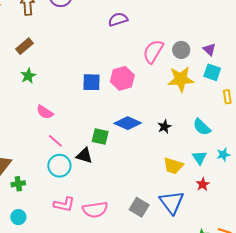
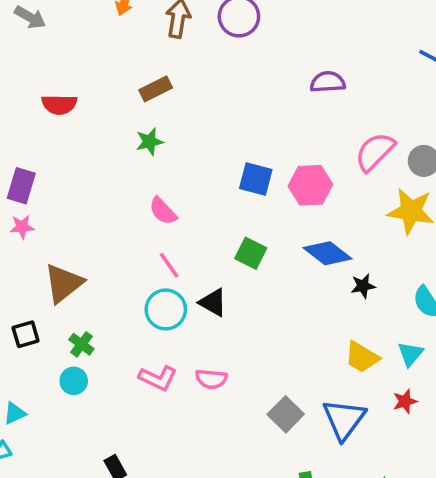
blue diamond: (128, 123) -> (327, 253), moved
green square: (100, 136) -> (251, 253), moved
green cross: (18, 184) -> (81, 344), moved, turned 32
pink semicircle: (95, 210) -> (211, 379), moved, size x0.7

